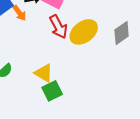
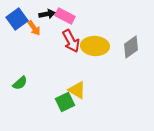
yellow ellipse: (84, 32) -> (95, 46), turned 40
yellow triangle: (44, 73) -> (77, 90), moved

